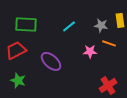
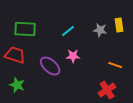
orange line: (109, 43) -> (115, 65), moved
red trapezoid: (16, 50) -> (15, 55), turned 45
pink star: (90, 51) -> (73, 56), moved

